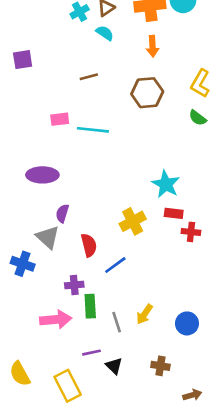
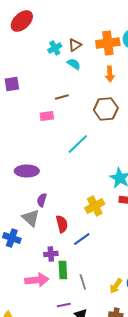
pink rectangle: (60, 119) -> (47, 116), moved
cyan line: (93, 130) -> (78, 144), moved, turned -50
yellow arrow: (145, 314) -> (116, 286), moved

